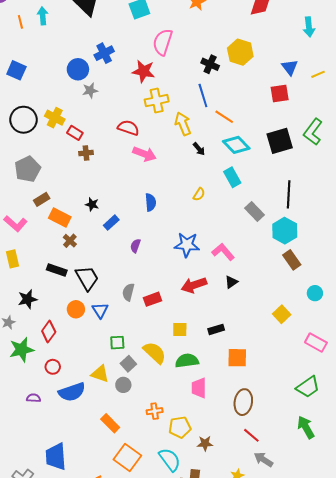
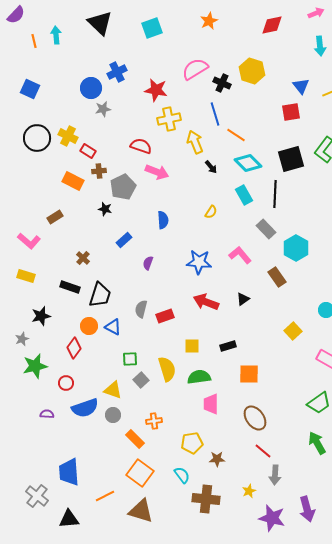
pink semicircle: (163, 42) -> (195, 69), moved, turned 40
gray pentagon: (28, 169) -> (123, 187), moved
black line: (289, 194) -> (275, 194), moved
black star: (92, 204) -> (105, 209), moved
orange rectangle: (60, 218) -> (73, 181), moved
pink L-shape: (223, 252) -> (240, 255), moved
yellow rectangle: (12, 259) -> (26, 276), turned -60
brown rectangle: (292, 260) -> (277, 277), moved
black trapezoid: (87, 278) -> (100, 295), turned 48
red arrow: (194, 285) -> (206, 302), turned 40
blue triangle: (100, 310) -> (113, 327), turned -30
red diamond: (49, 331) -> (74, 348), moved
yellow semicircle: (155, 353) -> (167, 369), turned 30
gray circle: (123, 385) -> (113, 415), moved
brown ellipse: (243, 402) -> (255, 418), turned -45
orange cross: (155, 411) -> (154, 421), moved
orange rectangle: (110, 423) -> (135, 439), moved
cyan semicircle: (170, 460) -> (182, 475), size x0.7
gray arrow: (263, 460) -> (275, 475), turned -120

